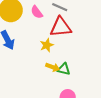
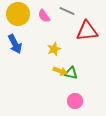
red triangle: (61, 27) -> (87, 31), moved

